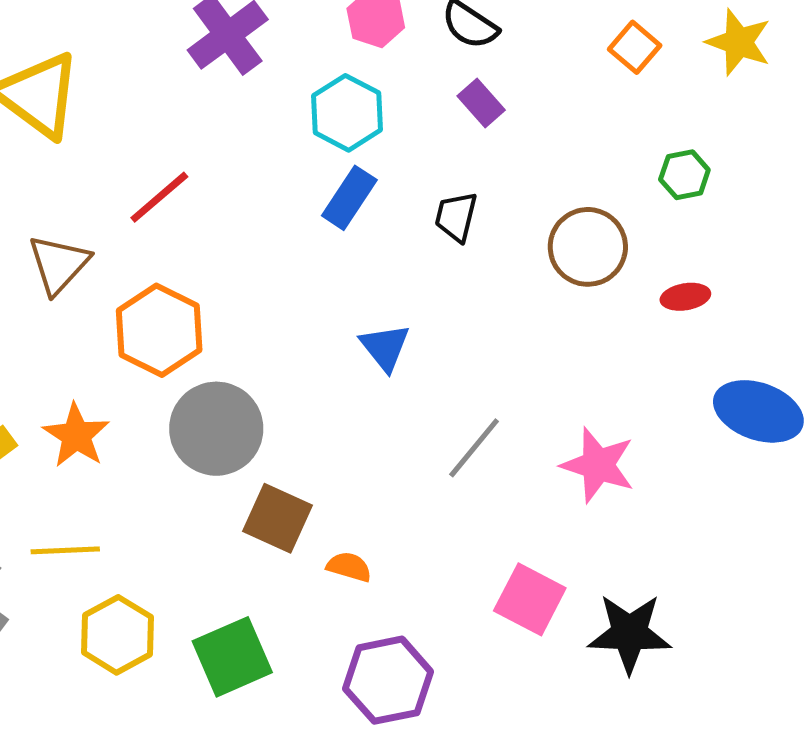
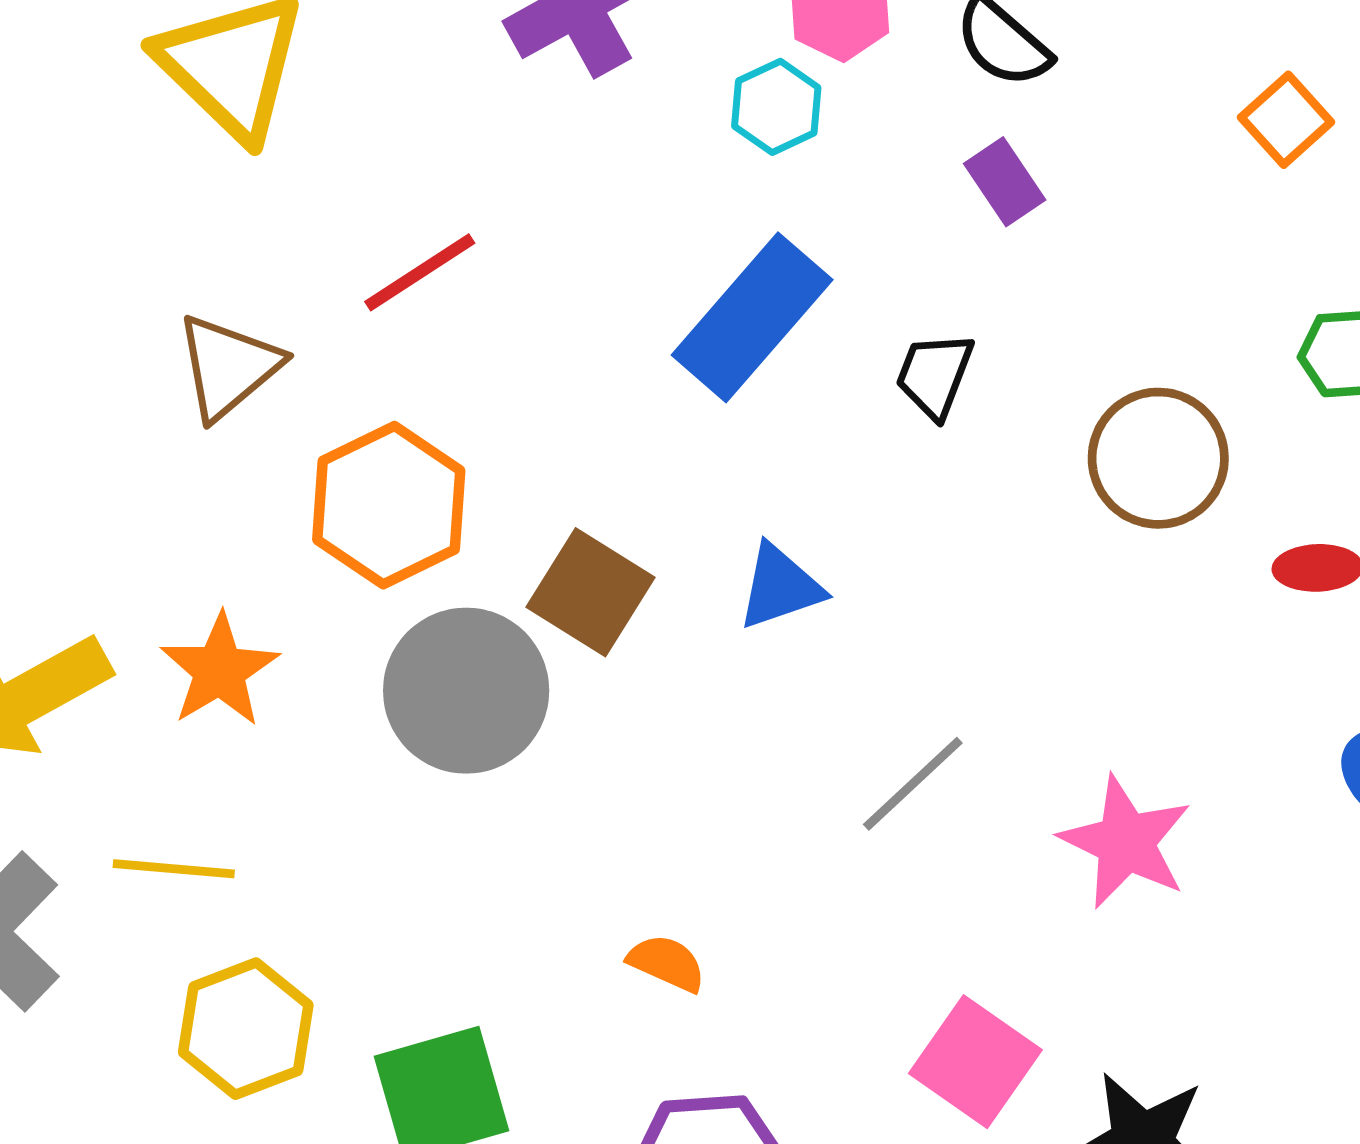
cyan hexagon: (347, 113) -> (776, 107), moved, size x0.7
blue rectangle: (349, 198) -> (752, 317), size x1.5
blue triangle: (385, 347) -> (780, 587), turned 42
brown square: (277, 518) -> (590, 592), moved

